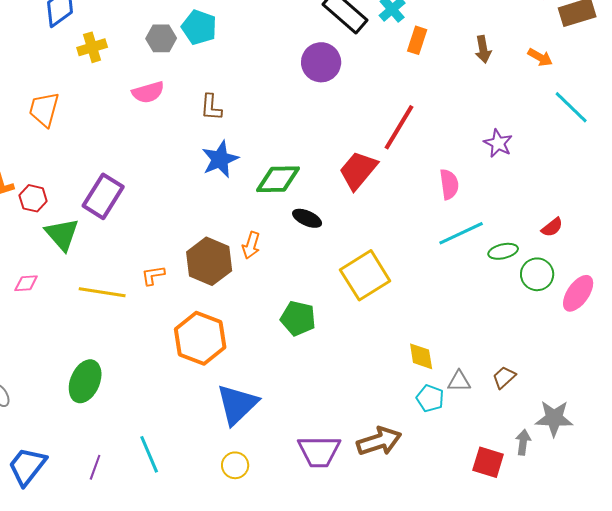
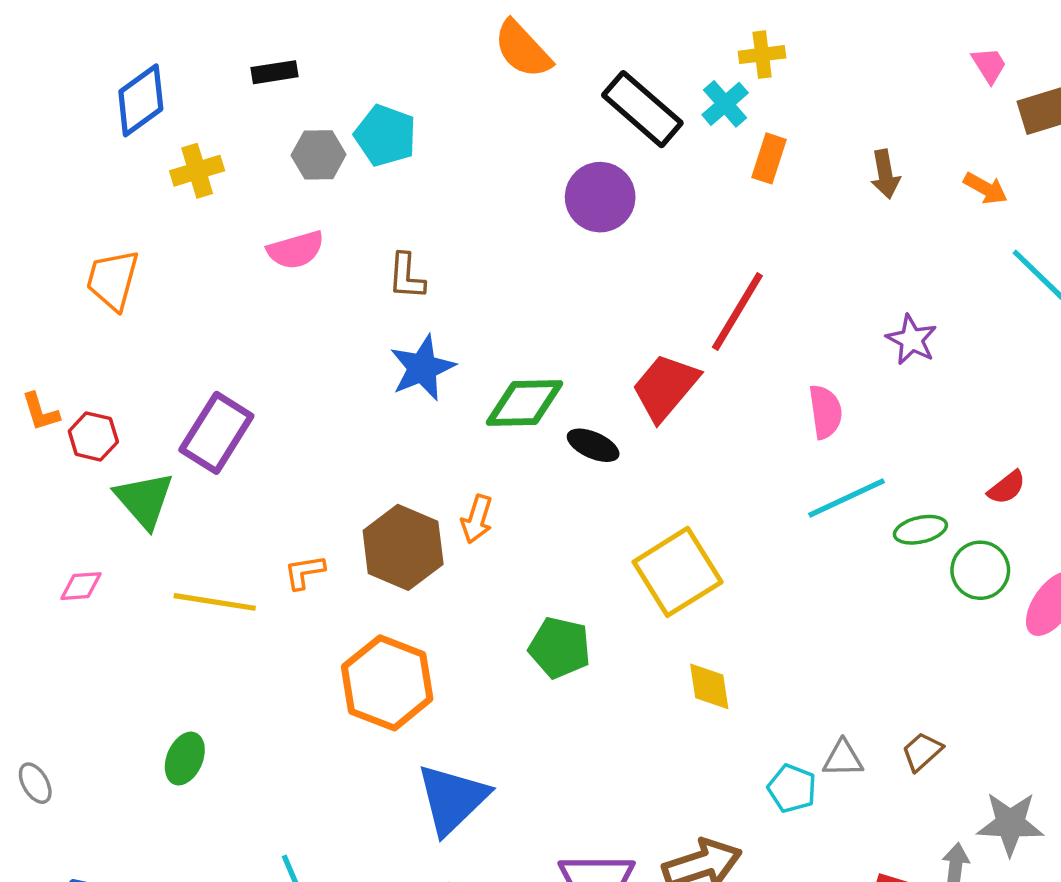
black ellipse: (307, 218) -> (593, 445), moved
yellow diamond: (421, 356) -> (709, 686), moved
green ellipse: (85, 381) -> (185, 759), size x0.7

